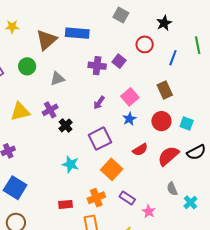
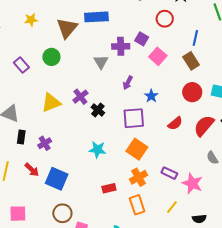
blue line: (173, 58) -> (195, 38), moved
gray triangle: (57, 79) -> (101, 62), moved, turned -35
pink square: (130, 97) -> (158, 56), moved
blue star: (129, 119) -> (151, 96), moved
purple square: (100, 139) -> (134, 118), turned 30
cyan star: (71, 164) -> (97, 150), moved
orange square: (112, 169) -> (137, 149), moved
pink star: (149, 211) -> (192, 183), size x1.5

